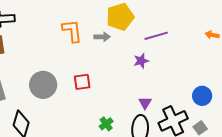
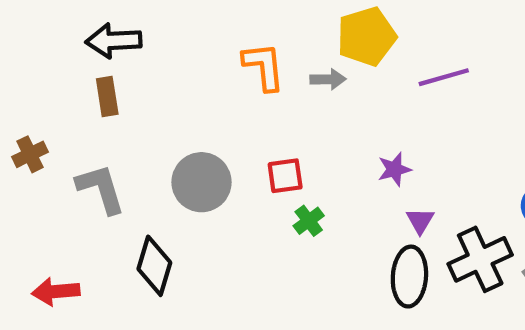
purple star: (141, 61) -> (394, 169), moved
green cross: (106, 124) -> (309, 221), moved

